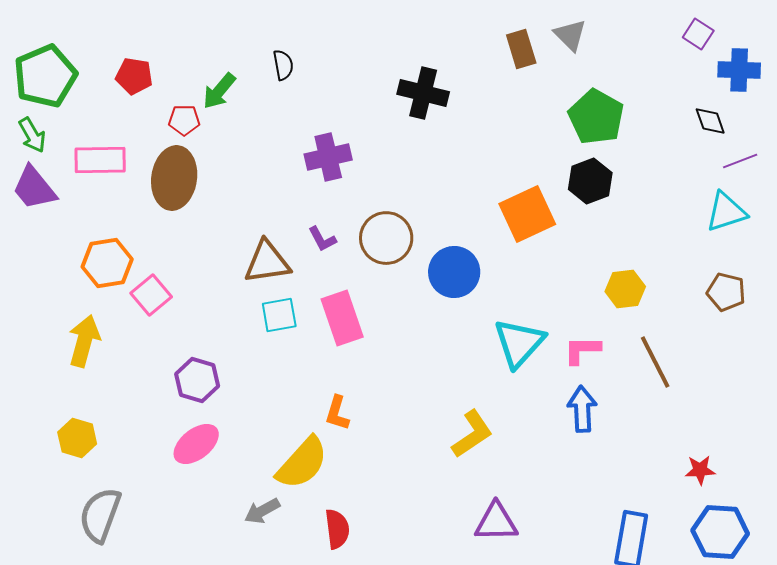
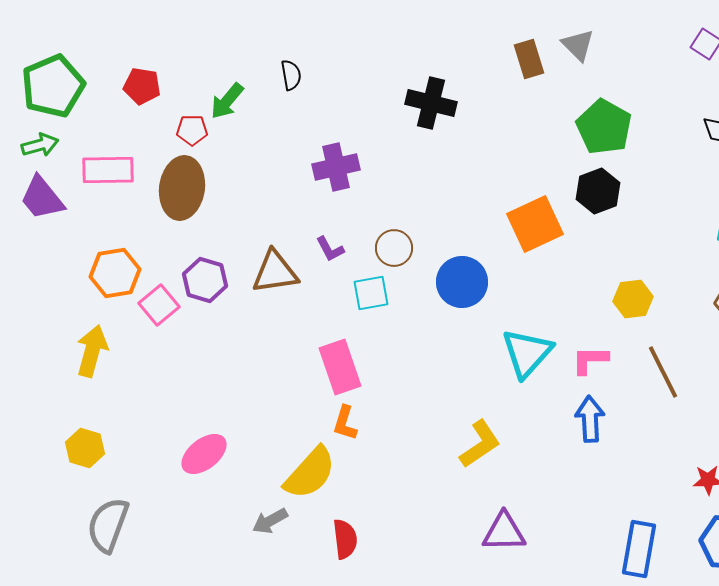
green arrow: (32, 135) -> (40, 145), turned -75
brown circle: (386, 238) -> (394, 248), size x0.7
cyan square: (279, 315) -> (371, 293), moved
pink rectangle: (342, 318) -> (340, 367), moved
purple hexagon: (197, 380) -> (205, 280), moved

